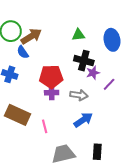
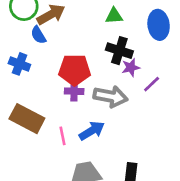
gray arrow: (79, 95) -> (111, 96), size x1.4
blue arrow: (83, 120) -> (92, 131), moved

